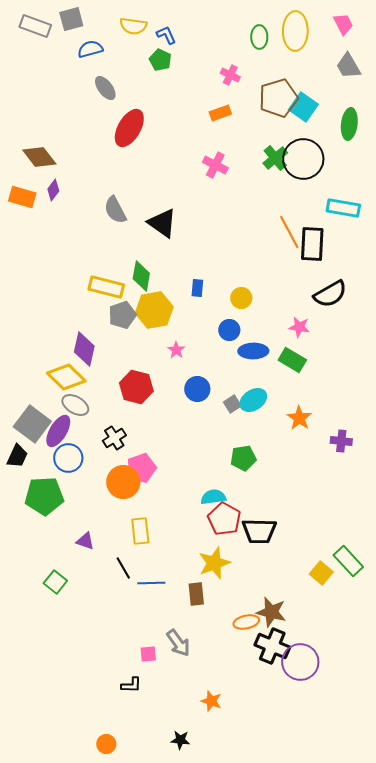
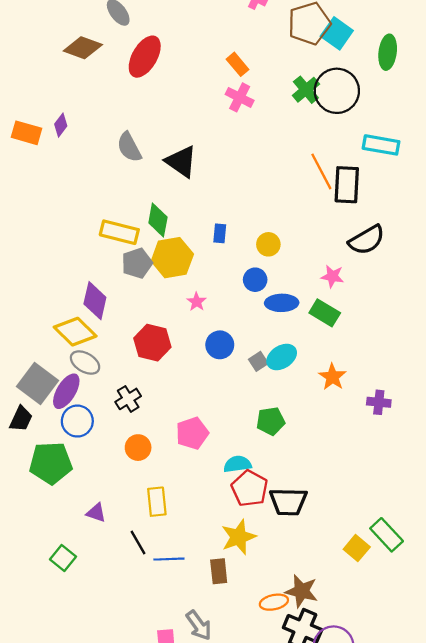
orange rectangle: (220, 113) -> (237, 64), moved, turned 70
brown diamond: (39, 157) -> (83, 48), moved, turned -32
pink pentagon: (141, 468) -> (192, 433), moved
orange circle: (123, 482) -> (138, 448), size x0.7

